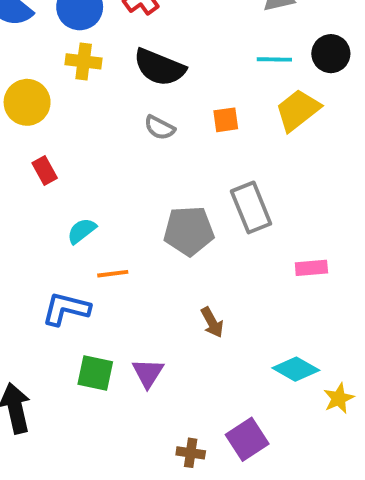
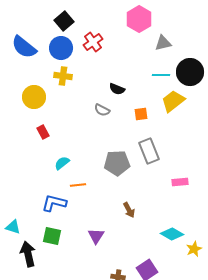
black circle: (331, 54) -> (190, 72), size x1.4
black semicircle: (160, 67) -> (117, 89), moved, size x0.6
orange square: (226, 120) -> (141, 114), moved
green square: (95, 373) -> (52, 236), moved

